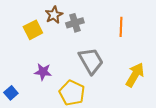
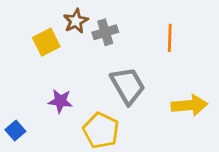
yellow arrow: (135, 75) -> (189, 105), turned 55

